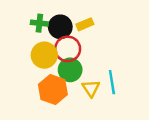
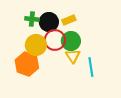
green circle: (70, 70) -> (71, 41), moved
yellow triangle: (91, 88) -> (73, 56), moved
orange hexagon: (53, 90) -> (27, 64), moved

